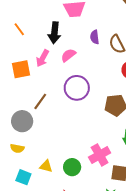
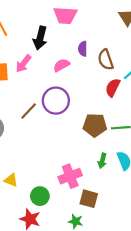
pink semicircle: (68, 55) -> (61, 65), moved
brown line: (40, 101) -> (29, 111), moved
green circle: (72, 167) -> (40, 196), moved

